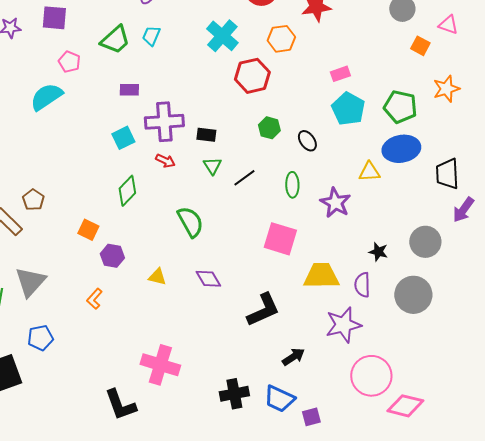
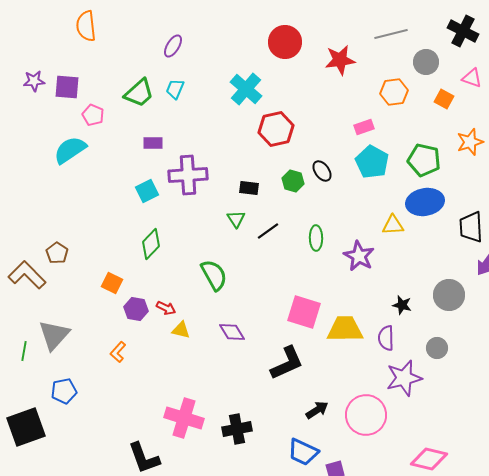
purple square: (54, 18) -> (67, 87), moved
orange hexagon: (281, 39) -> (394, 92), moved
black rectangle: (206, 135) -> (249, 188), moved
black ellipse: (307, 141) -> (322, 171), moved
red arrow: (165, 161) -> (166, 308), moved
pink square: (280, 239) -> (304, 312), moved
gray circle: (413, 295) -> (437, 348), size x0.6
purple star: (343, 325) -> (404, 378), moved
pink circle: (371, 376) -> (366, 415), moved
black cross: (234, 394) -> (237, 429), moved

